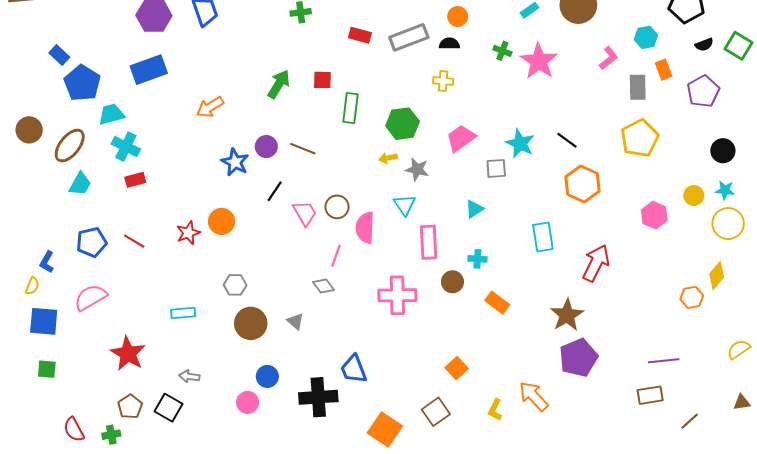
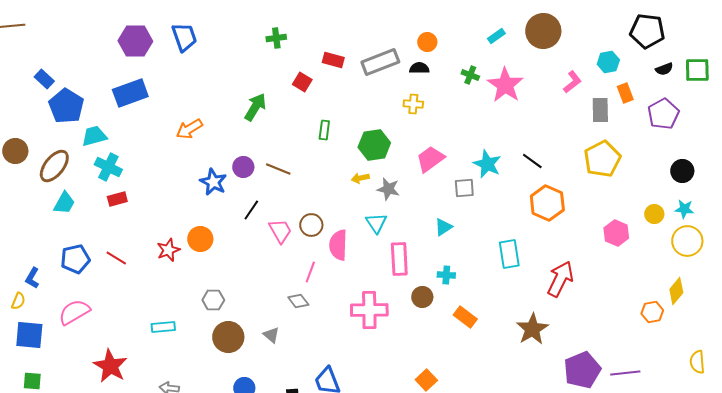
green square: (739, 46) -> (697, 70), turned -32
red square: (322, 80) -> (302, 82), moved, turned 30
green rectangle: (351, 108) -> (324, 130), size x0.7
yellow semicircle: (739, 349) -> (697, 362), turned -60
purple pentagon: (578, 358) -> (582, 370), moved

